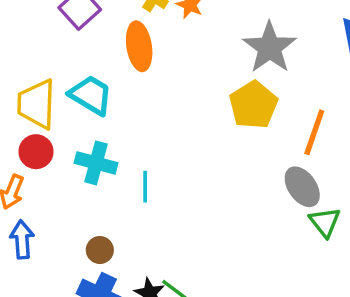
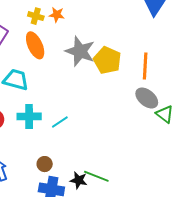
gray star: (270, 47) -> (80, 51), moved
cyan line: (145, 187) -> (60, 122), turned 72

